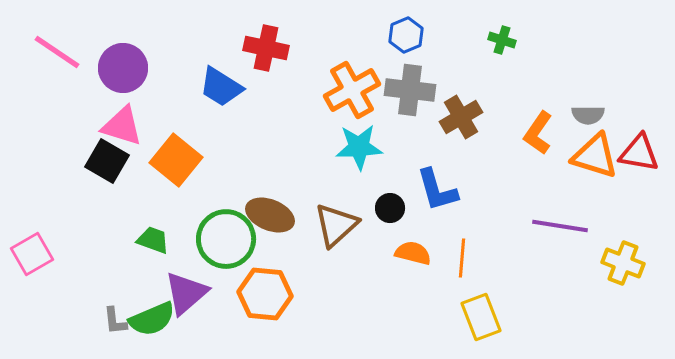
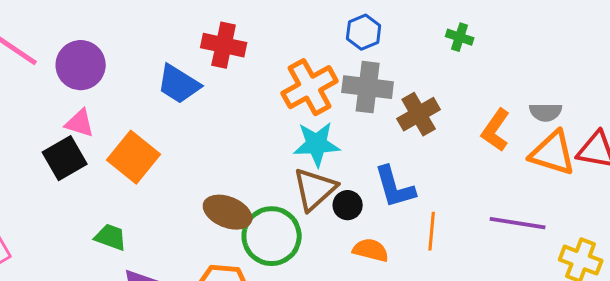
pink triangle: (122, 126) -> (80, 123), size x0.7
black square: (107, 161) -> (65, 158), turned 30
brown triangle: (336, 225) -> (315, 189), moved
green circle: (226, 239) -> (272, 236), moved
orange line: (462, 258) -> (432, 231), moved

